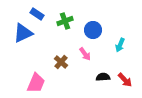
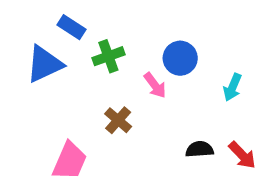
green cross: (65, 21) -> (108, 56), moved
pink arrow: (85, 54) -> (155, 85), moved

